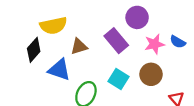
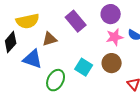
purple circle: (137, 17) -> (111, 14), moved
purple rectangle: (116, 41) -> (76, 21), moved

